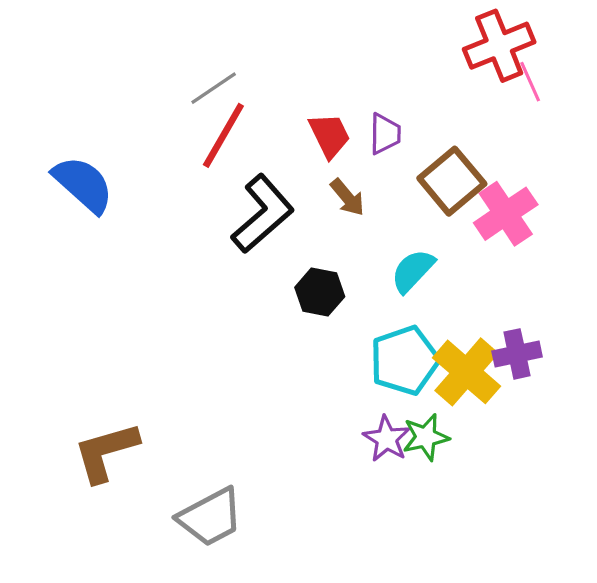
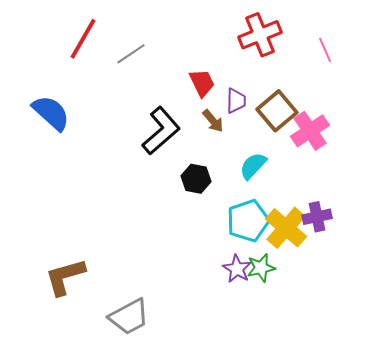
red cross: (499, 46) -> (260, 35), moved
purple trapezoid: (385, 134) -> (236, 101), moved
red line: (223, 135) -> (83, 39), moved

